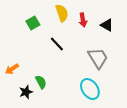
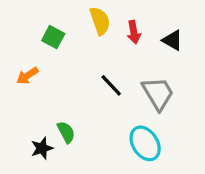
green square: (33, 23) -> (53, 37), turned -32
black line: (57, 44) -> (111, 85), moved
orange arrow: (12, 69) -> (27, 76), moved

